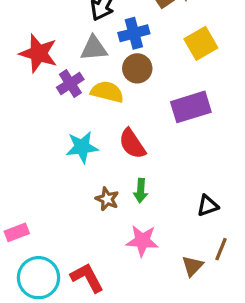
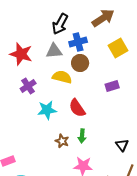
purple cross: (70, 83) -> (28, 86), moved
purple rectangle: (191, 107) -> (112, 86), size x0.6
black triangle: (208, 206) -> (122, 145), turned -48

